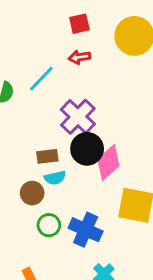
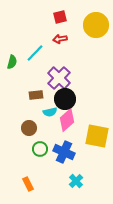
brown rectangle: (47, 156) -> (36, 95), moved
pink diamond: (108, 163) -> (67, 120), moved
cyan semicircle: (55, 178) -> (50, 112), moved

